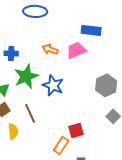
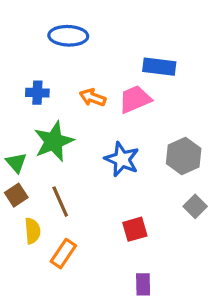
blue cross: (11, 53) -> (37, 93), moved
blue star: (53, 85) -> (122, 159), moved
orange rectangle: (61, 145) -> (63, 254), moved

